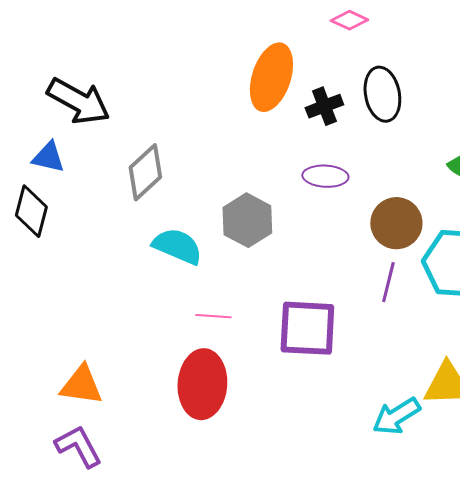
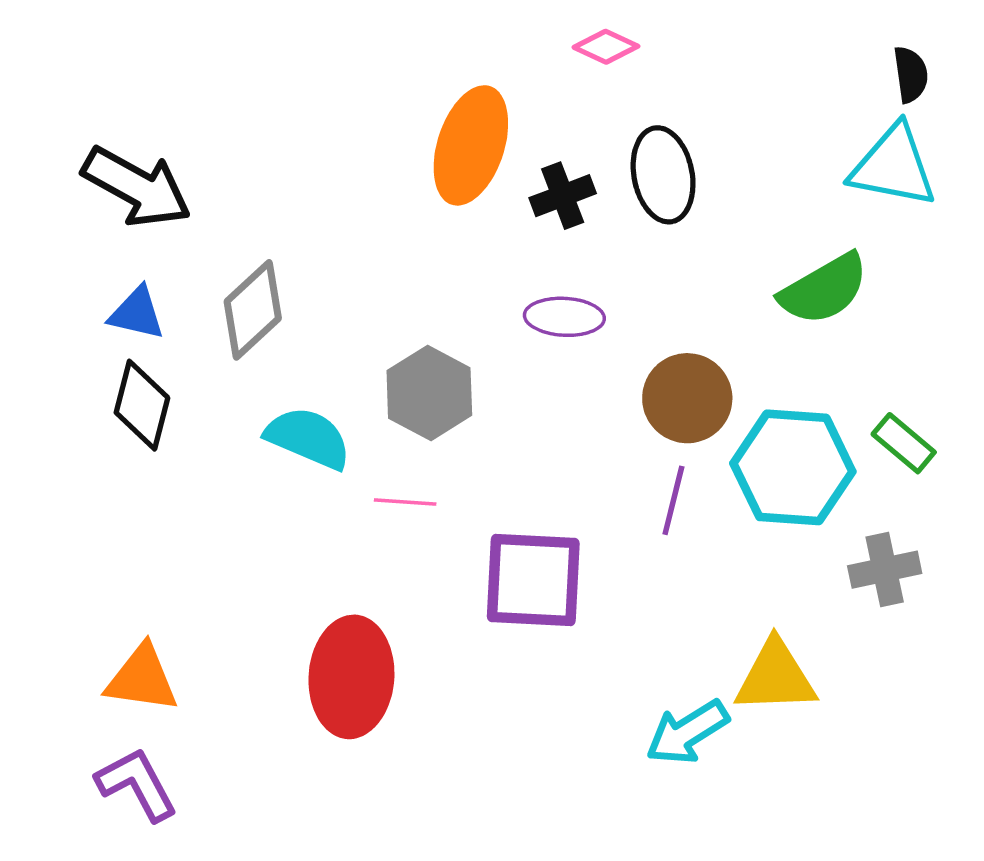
blue triangle: (48, 157) -> (137, 313), moved
black diamond: (31, 211) -> (142, 405), moved
pink line: (213, 316) -> (405, 502), moved

